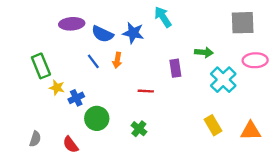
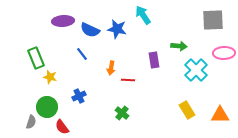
orange arrow: (117, 60) -> (111, 68), moved
blue cross: (76, 98) -> (79, 96), moved
green circle: (97, 118) -> (47, 107), moved

